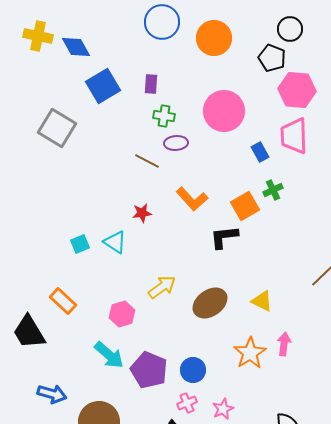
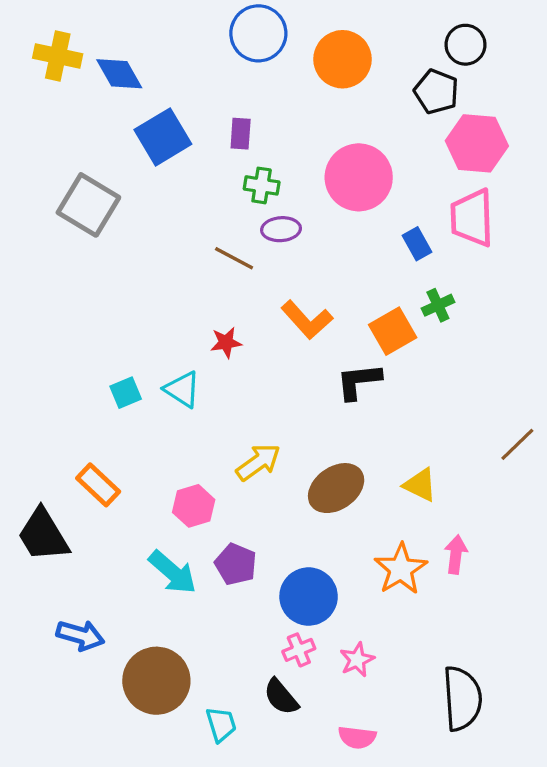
purple pentagon: (149, 370) -> (236, 564), moved, size x0.7
blue circle: (193, 370) -> (309, 597), size x1.4

